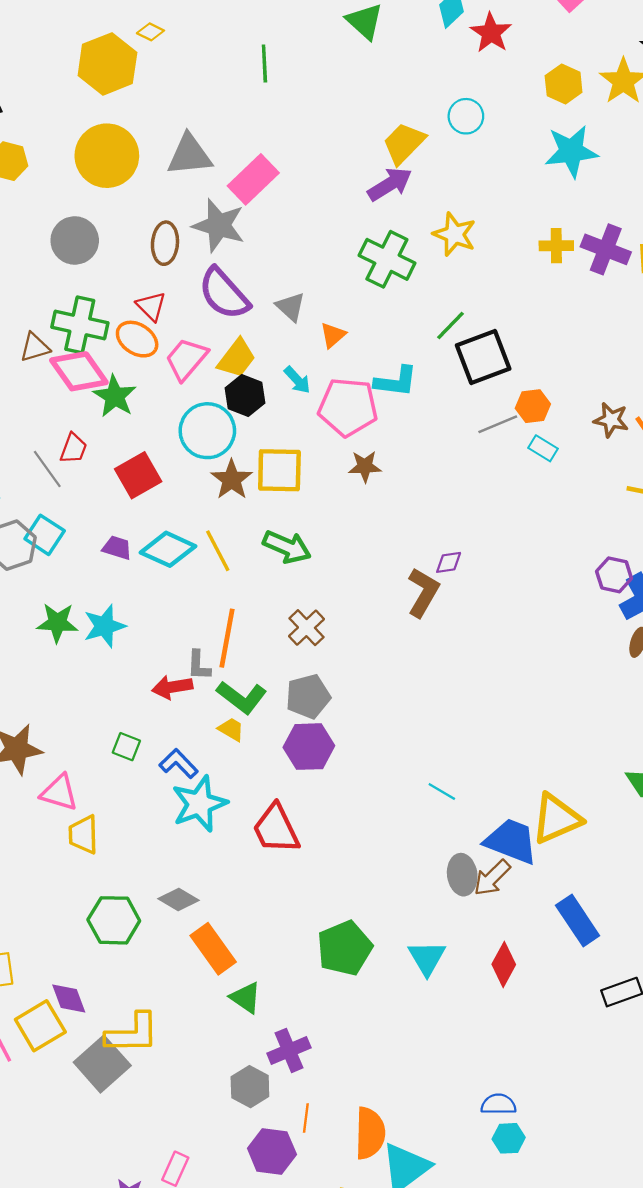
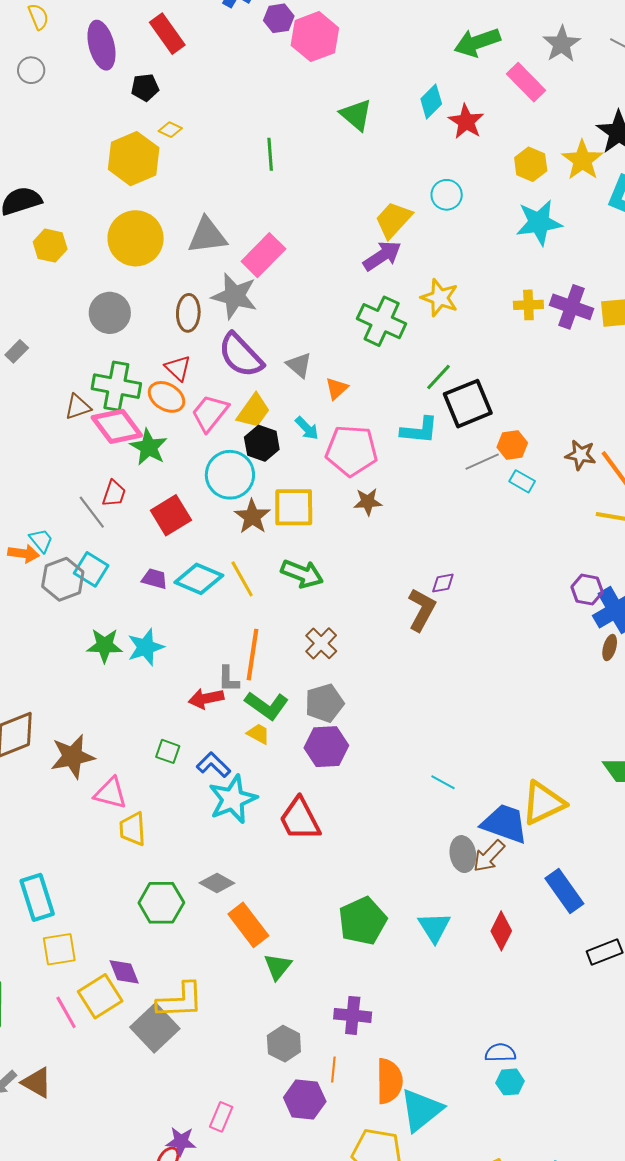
cyan L-shape: (396, 381) -> (419, 430), moved
green triangle: (246, 998) -> (278, 966), turned 36
purple cross: (289, 1050) -> (353, 1015), moved, turned 30

